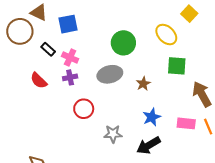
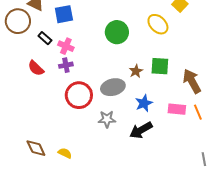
green square: (177, 66) -> (160, 66), moved
gray ellipse: (110, 74) -> (113, 87), moved
red circle: (84, 109) -> (79, 95), size x1.4

